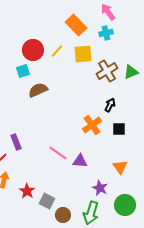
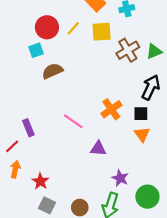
black arrow: (110, 105) -> (151, 87), moved, size x1.6
pink line: (58, 153) -> (73, 121), moved
orange triangle: (120, 167) -> (142, 134), moved
gray square: (47, 201) -> (47, 205), moved

